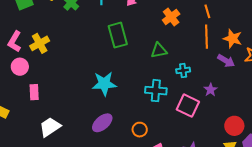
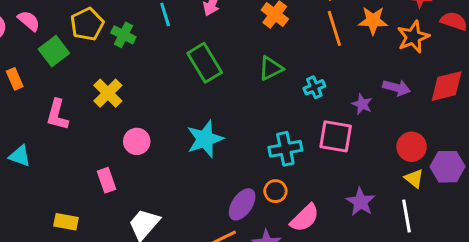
yellow cross: (40, 43) -> (108, 93), moved
purple arrow: (226, 61) -> (397, 88), moved
pink circle: (20, 67) -> (137, 141), moved
cyan cross: (156, 91) -> (285, 149), moved
purple ellipse: (102, 123) -> (242, 204), moved

